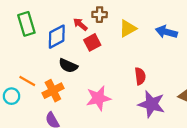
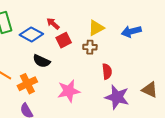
brown cross: (100, 15) -> (90, 47), moved
blue arrow: (166, 32) -> (131, 31), turned -30
blue diamond: (57, 37) -> (31, 34), turned 55

